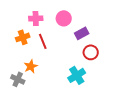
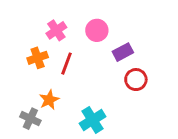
pink cross: (36, 18) -> (56, 30), turned -32
red line: (43, 41) -> (67, 64), turned 42
cyan cross: (77, 75) -> (93, 120), moved

